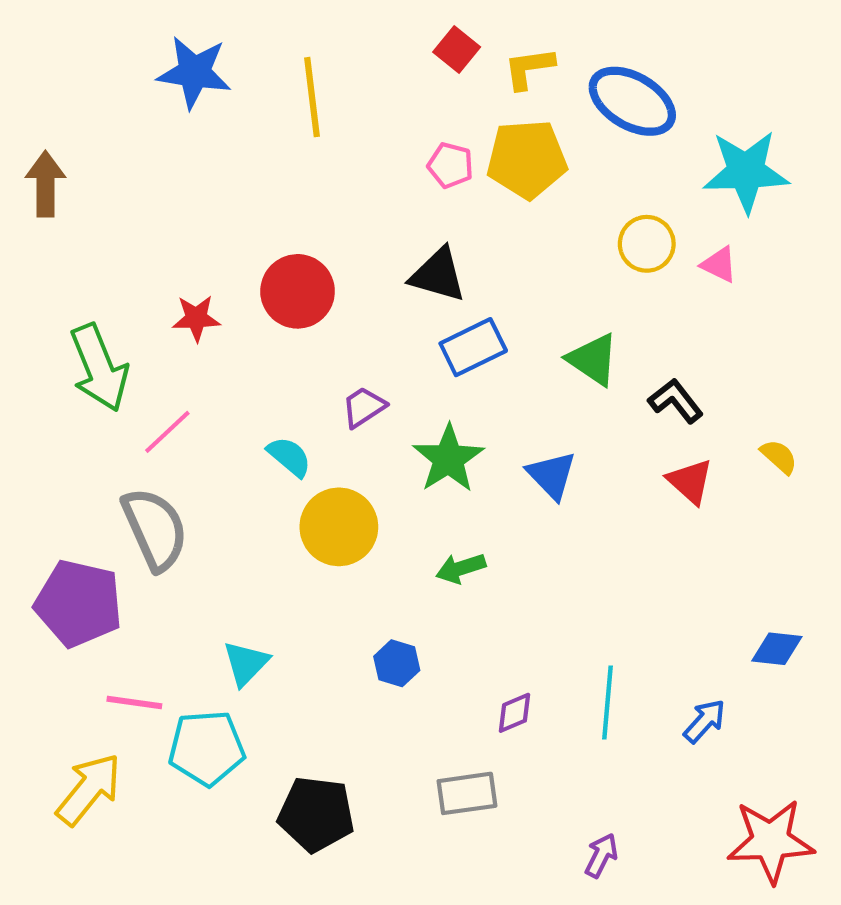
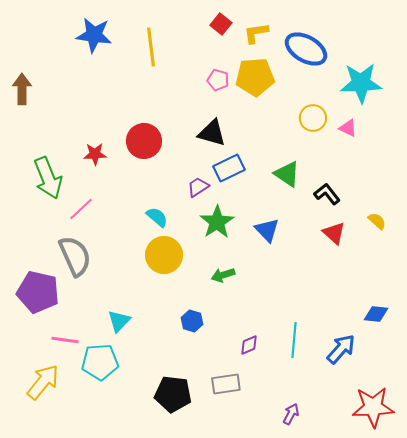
purple trapezoid: (364, 407) -> (198, 187), moved
cyan semicircle: (289, 457) -> (157, 217), moved
blue arrow: (705, 721) -> (341, 349), size x1.4
black pentagon: (316, 814) -> (173, 394), moved

